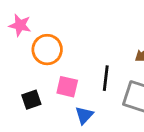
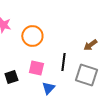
orange circle: (47, 50) -> (32, 36), moved

